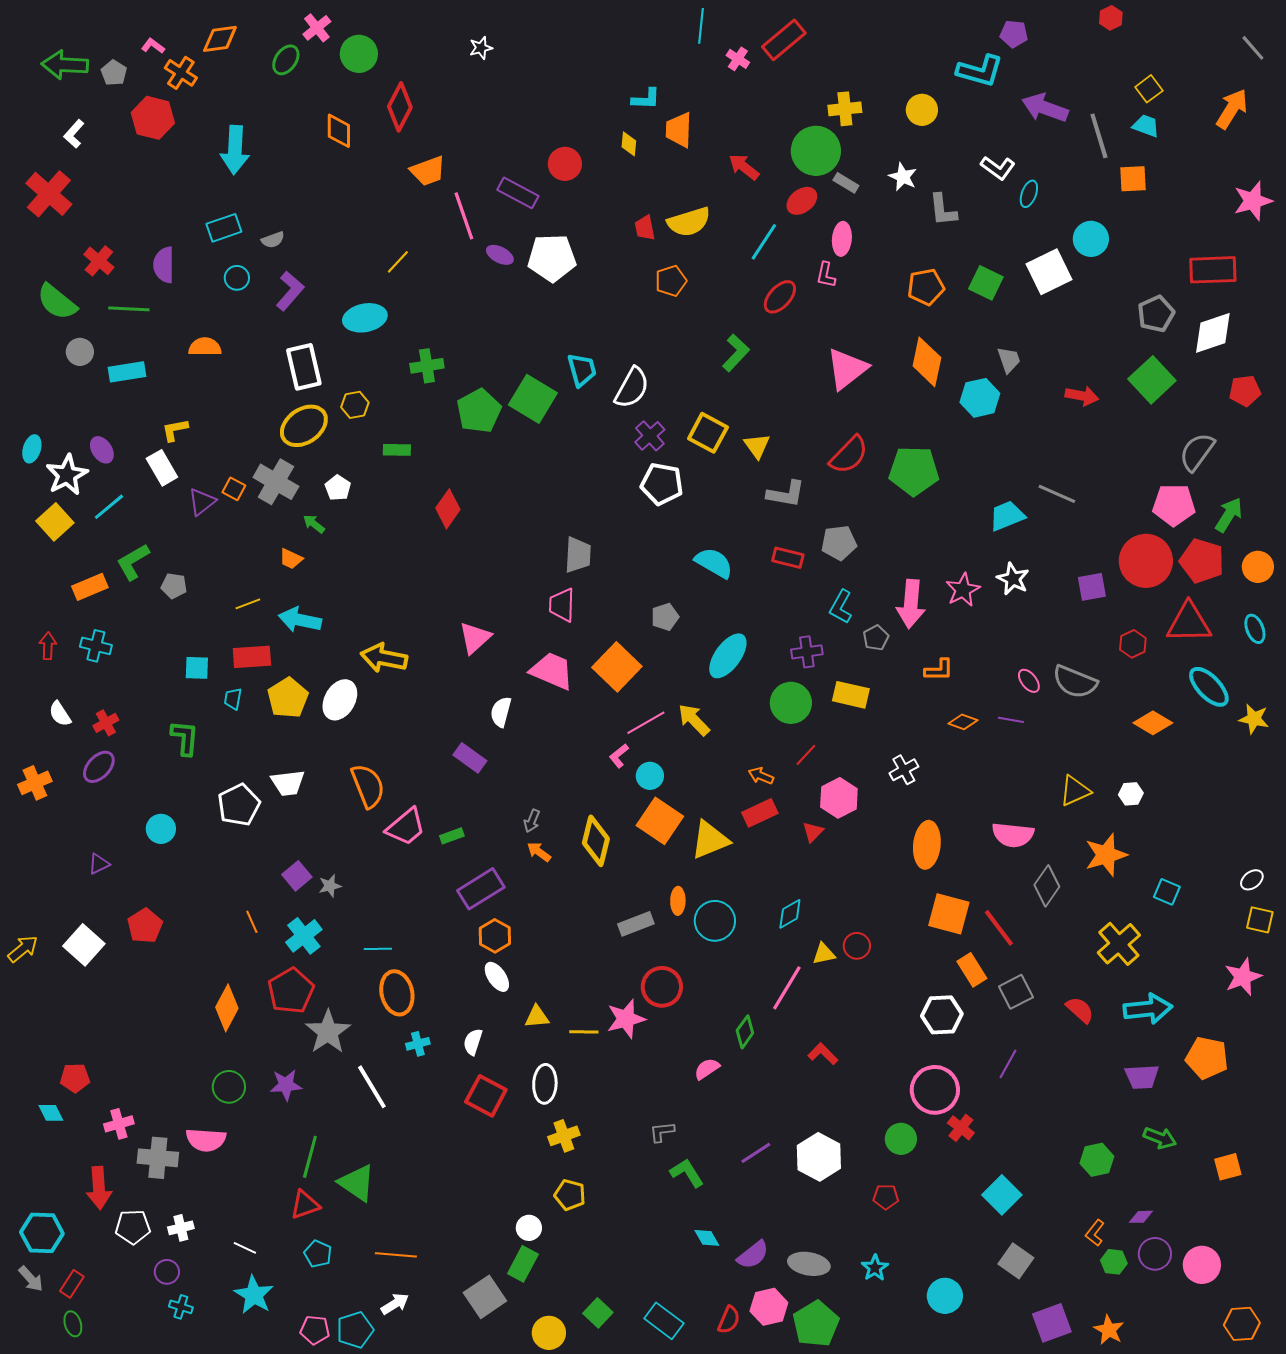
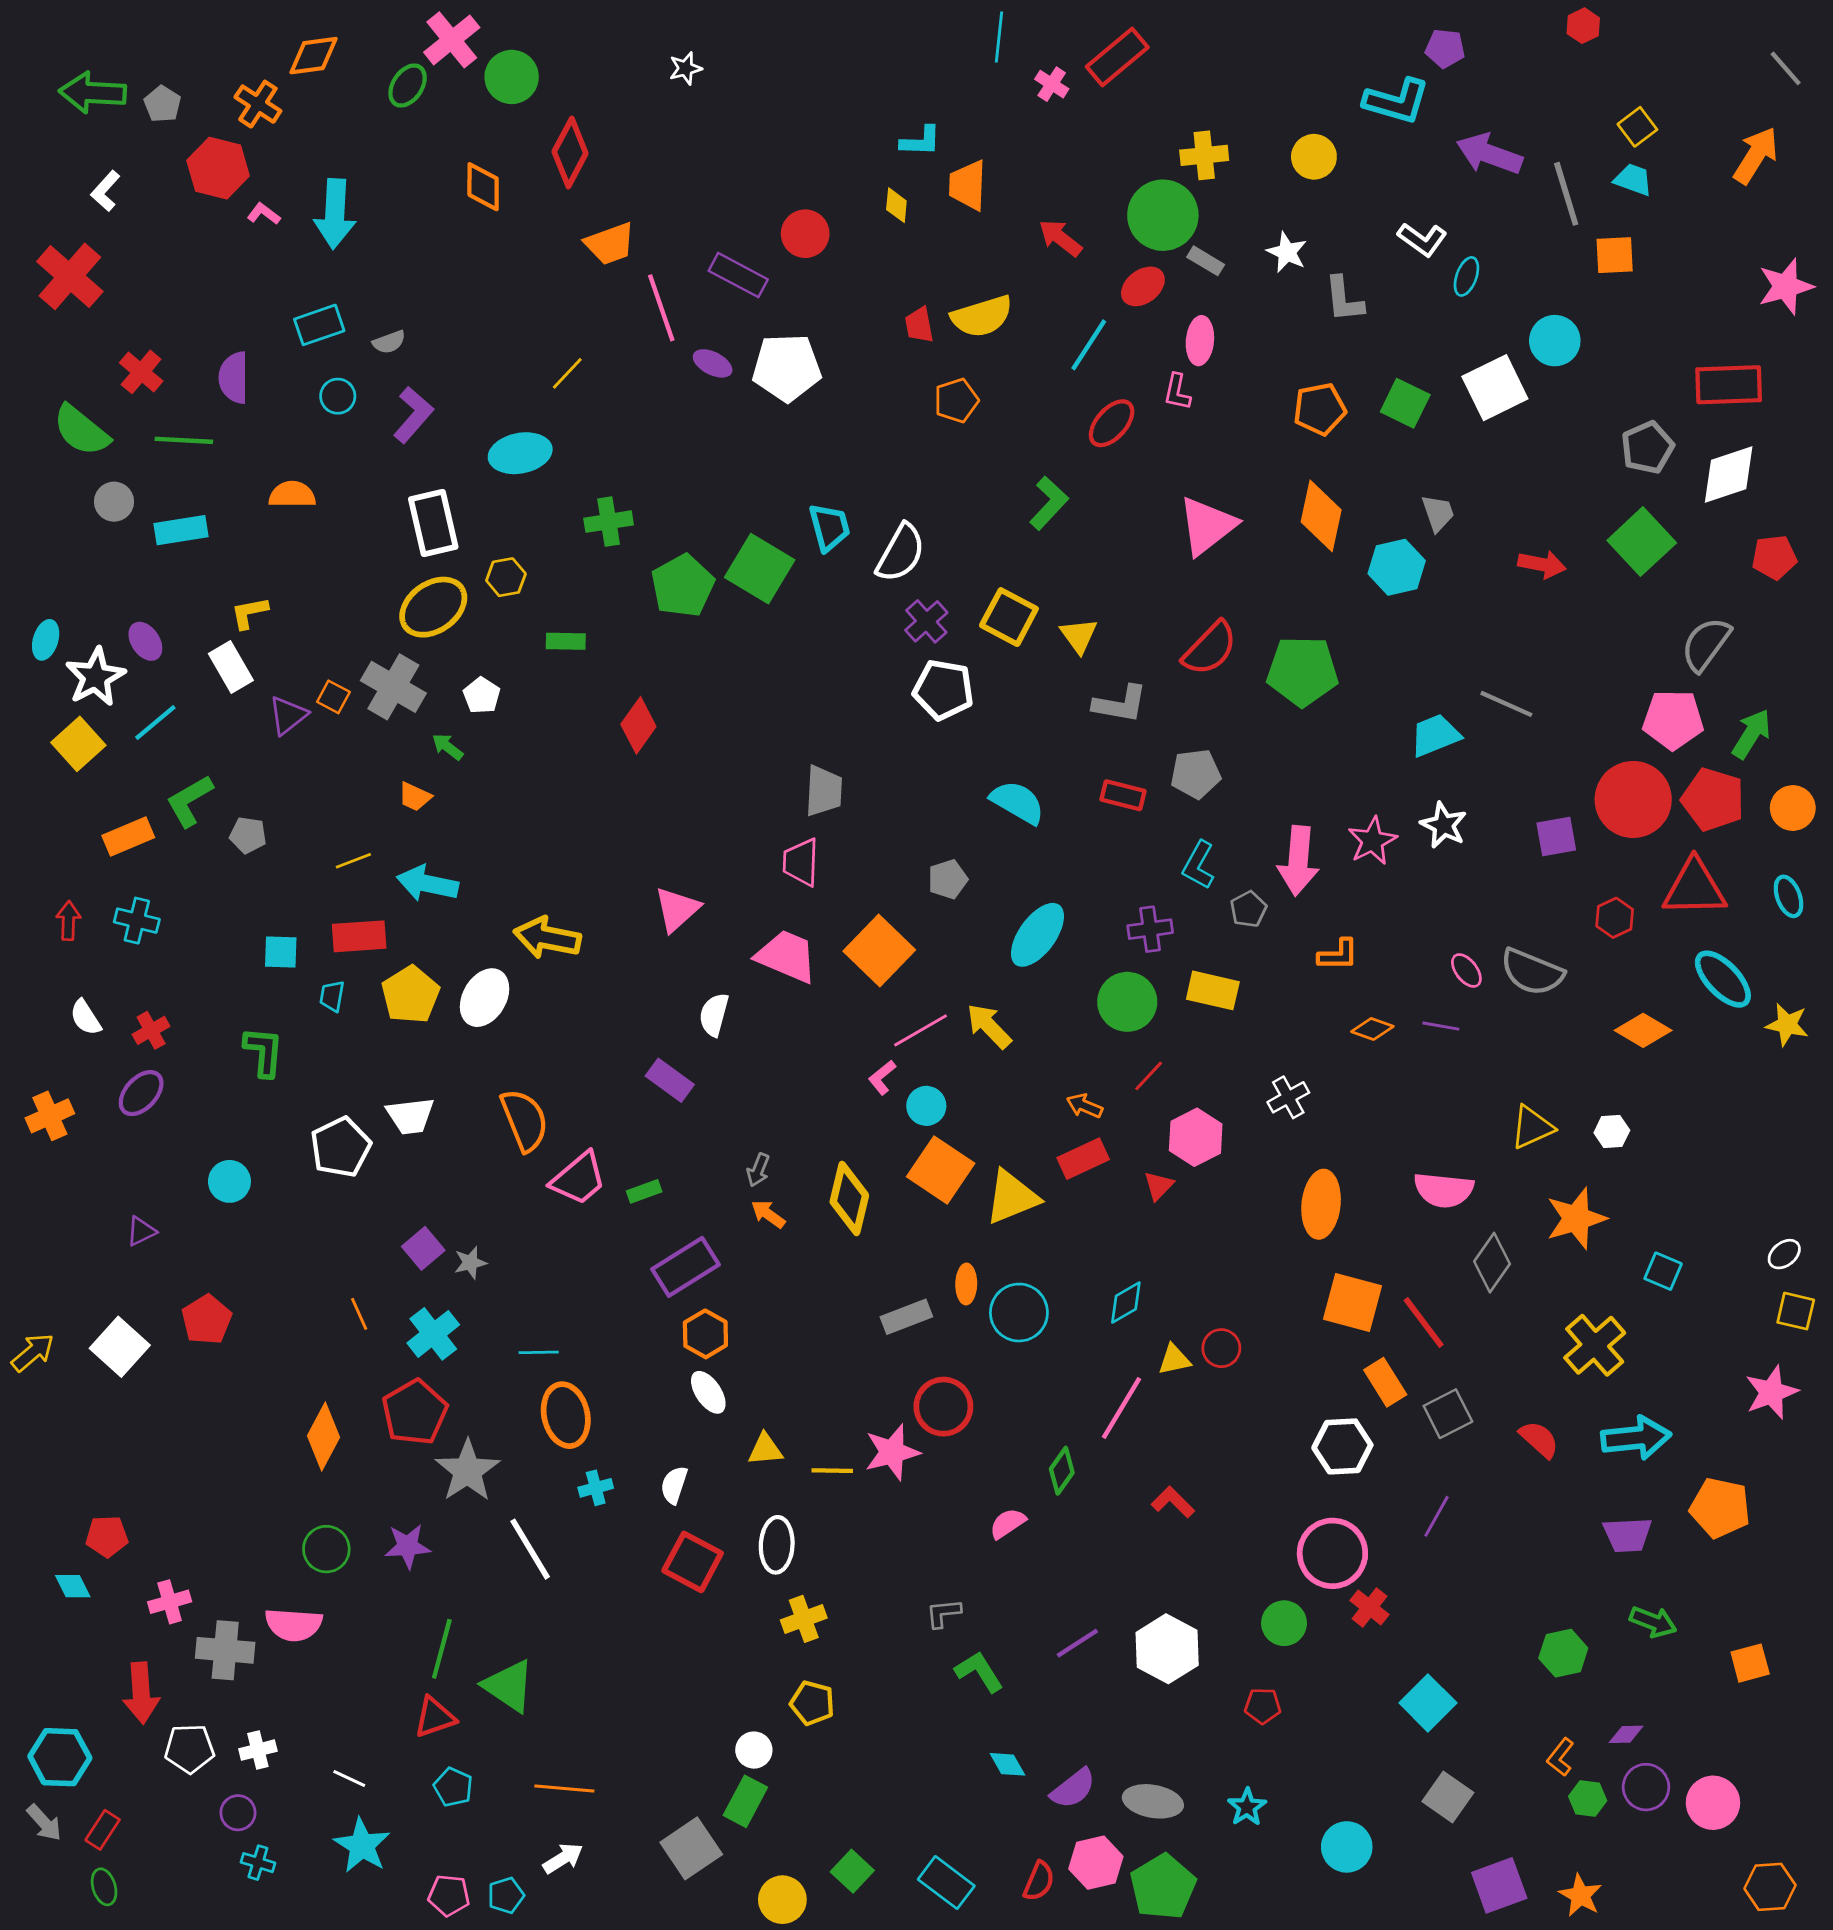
pink cross: (317, 28) -> (452, 40), size x1.4
pink L-shape: (153, 46) -> (264, 214), moved
cyan pentagon: (355, 1330) -> (506, 1895), size x0.7

